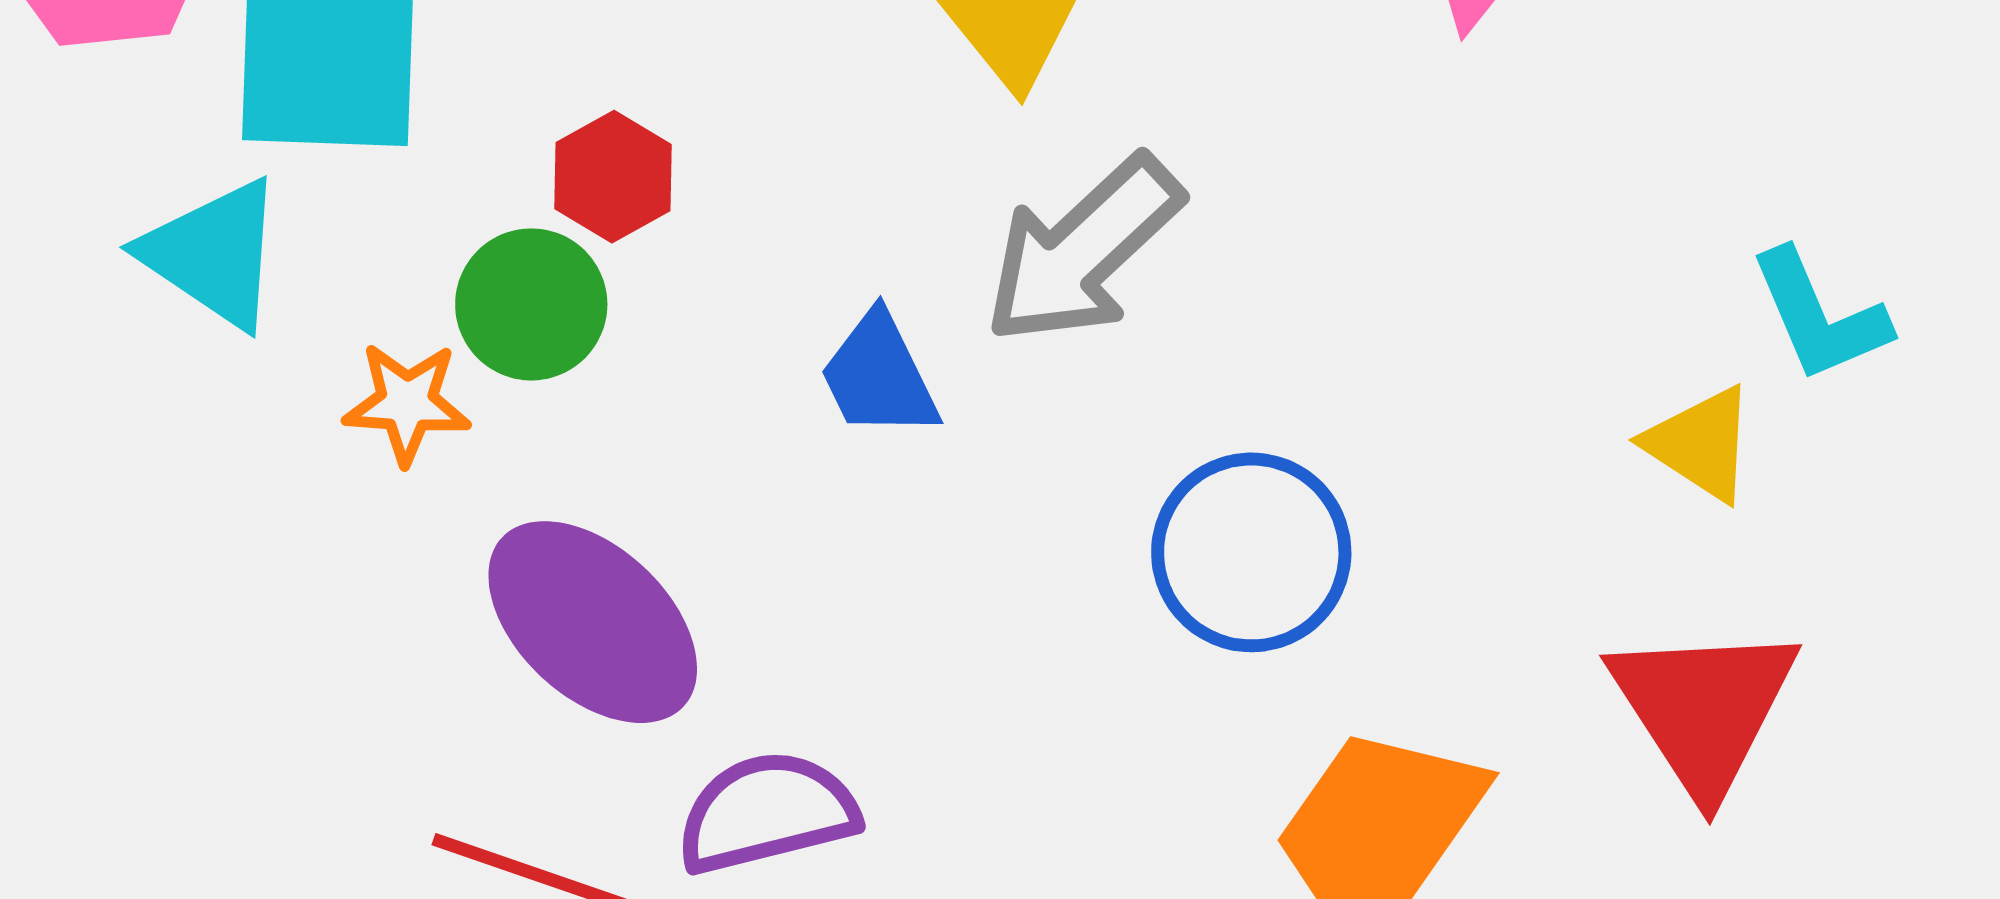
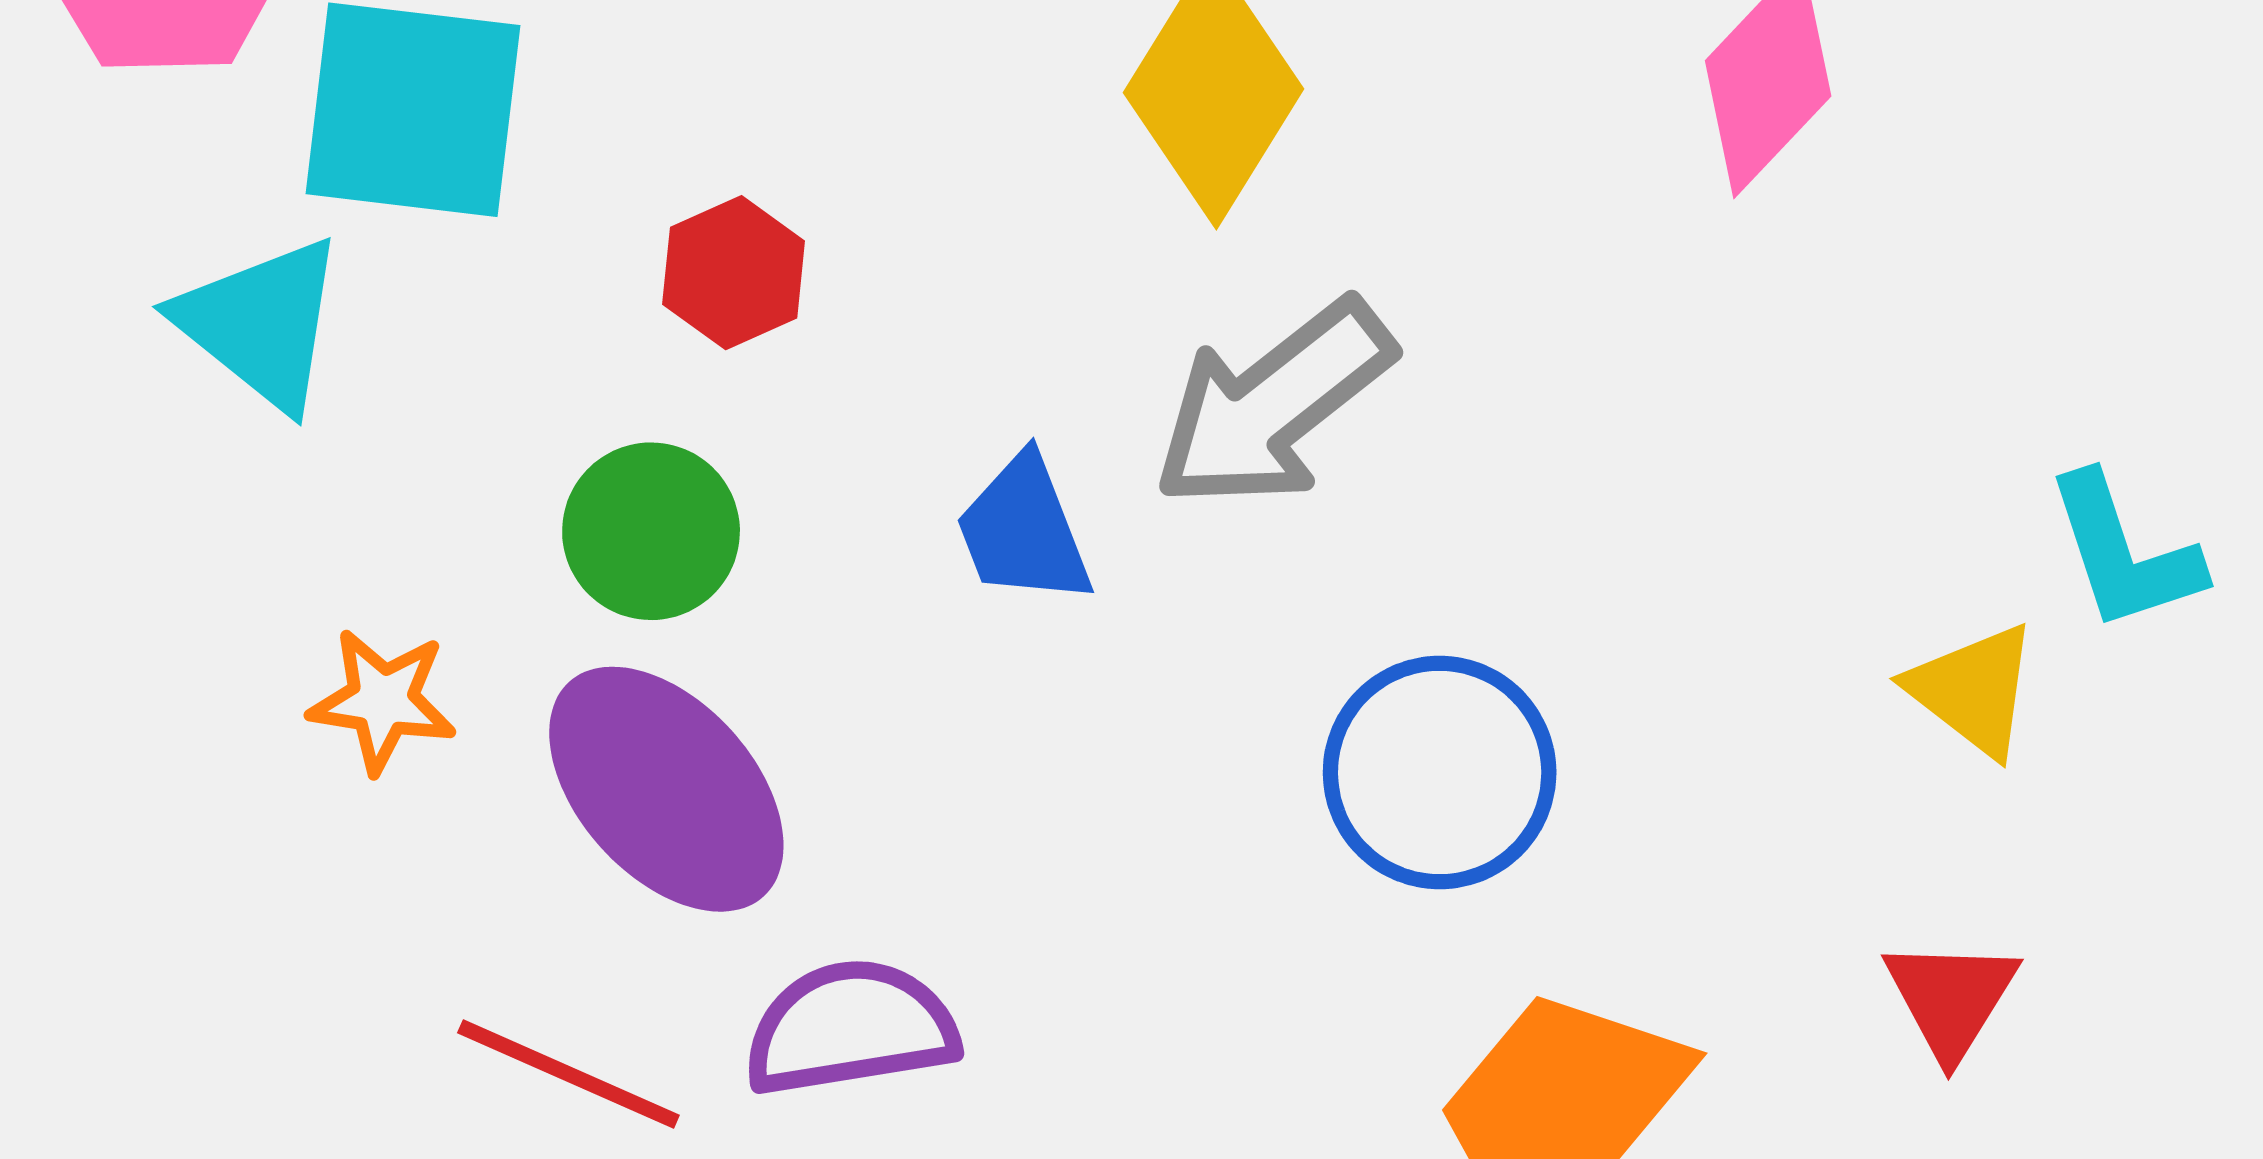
green circle: (531, 304) -> (651, 531), moved
orange star: (407, 403) -> (383, 701), moved
red triangle: (1704, 708) -> (1951, 998), size x0.6

